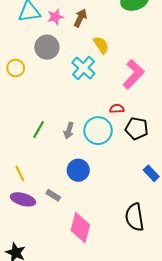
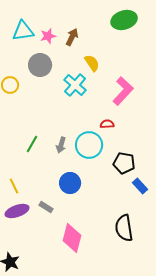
black pentagon: (137, 128) -> (124, 163), moved
purple ellipse: (23, 199) -> (17, 211), turned -35

